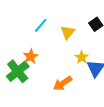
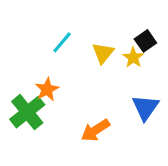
yellow star: (82, 57) -> (133, 58), moved

